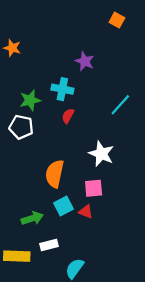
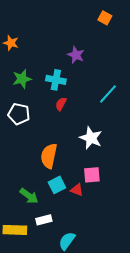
green star: (30, 100) -> (22, 79), moved
pink square: (94, 188) -> (92, 175), moved
green arrow: (32, 218) -> (29, 196), turned 54

